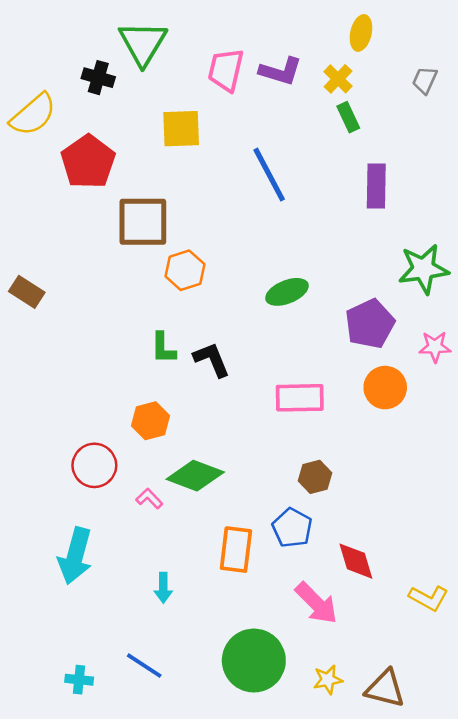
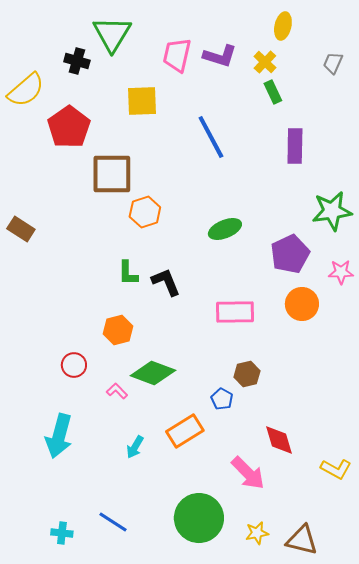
red circle: (94, 465) -> (74, 365), size x0.7
blue pentagon: (292, 528) -> (222, 399), moved, size x0.7
orange rectangle: (236, 550) -> (185, 431), turned 51
cyan arrow: (163, 588) -> (135, 447), moved, turned 30

